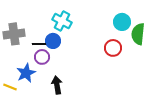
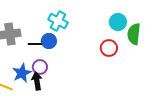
purple circle: (42, 57) -> (40, 67), moved
black arrow: (57, 85) -> (37, 81), moved

